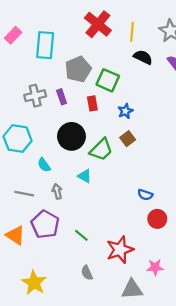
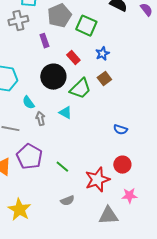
gray cross: (35, 96) -> (18, 21), moved
red rectangle: (92, 103) -> (73, 58), moved, turned -32
gray arrow: (57, 191) -> (40, 119), moved
red circle: (157, 219) -> (122, 165), moved
gray semicircle: (87, 273) -> (67, 201), turned -88

